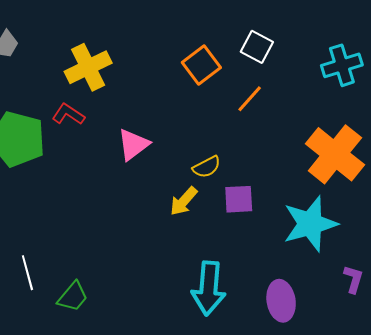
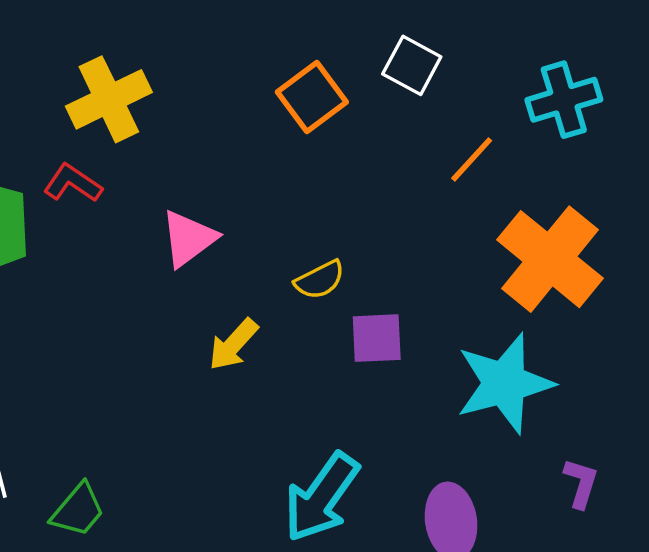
orange line: (250, 99) -> (472, 159), moved
yellow arrow: (184, 201) -> (233, 344), moved
cyan arrow: (209, 288) -> (321, 497), turned 30

